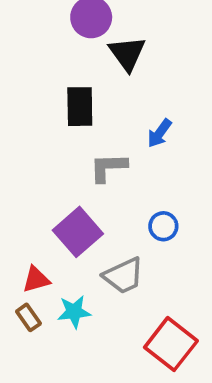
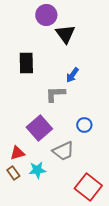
black rectangle: (80, 107) -> (26, 63), moved
blue arrow: (160, 133) -> (72, 75), moved

